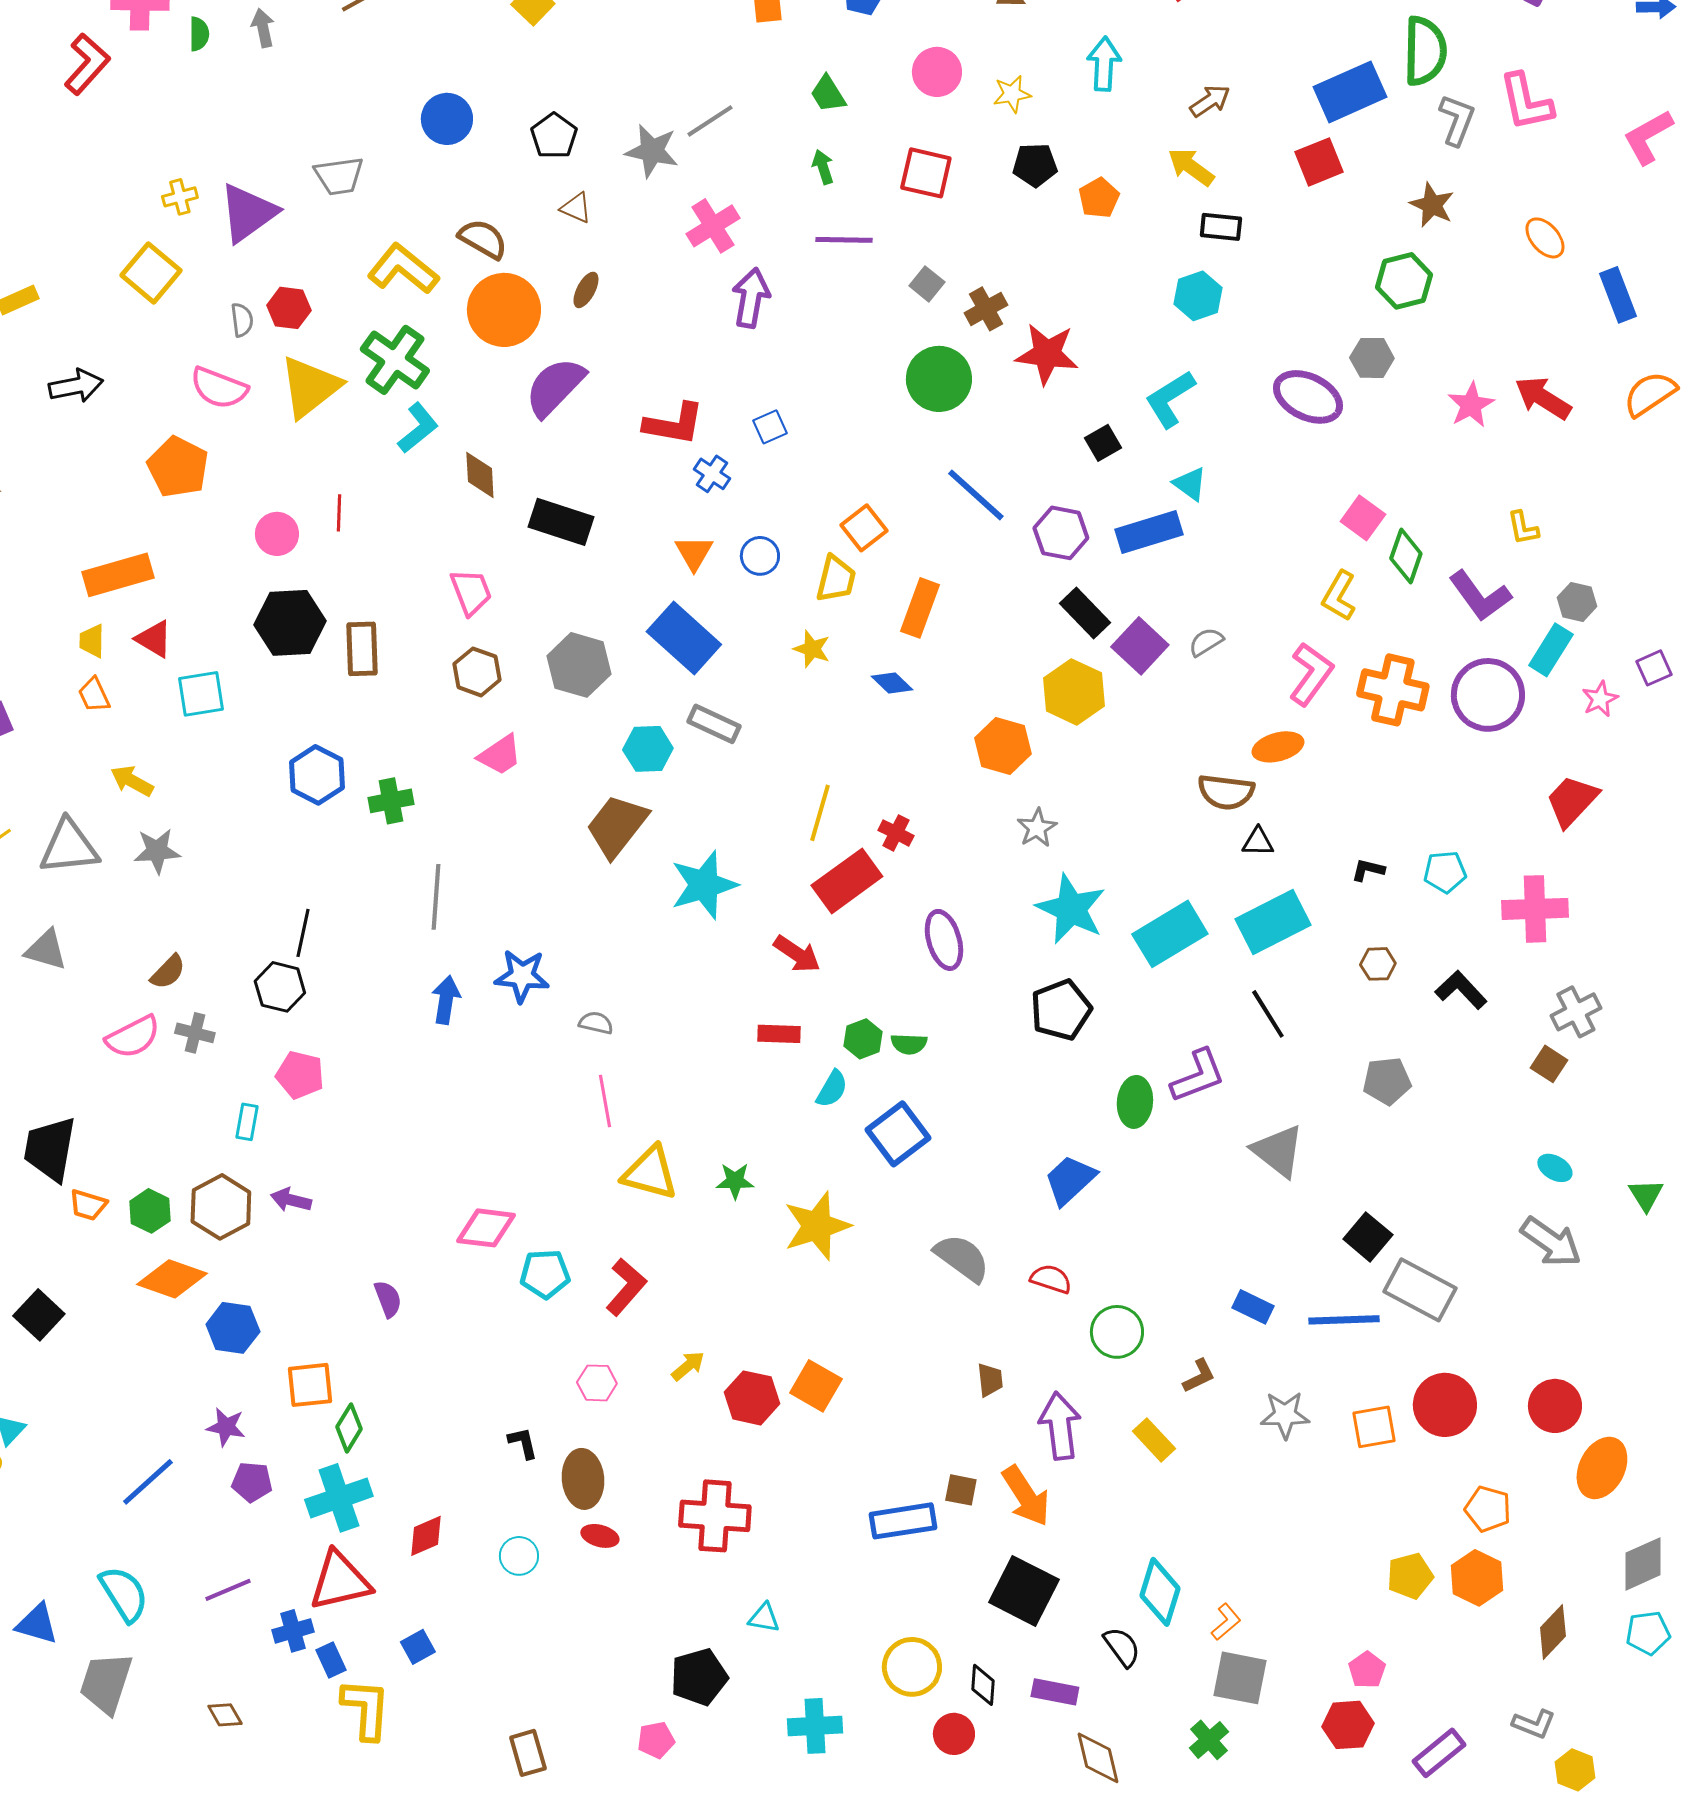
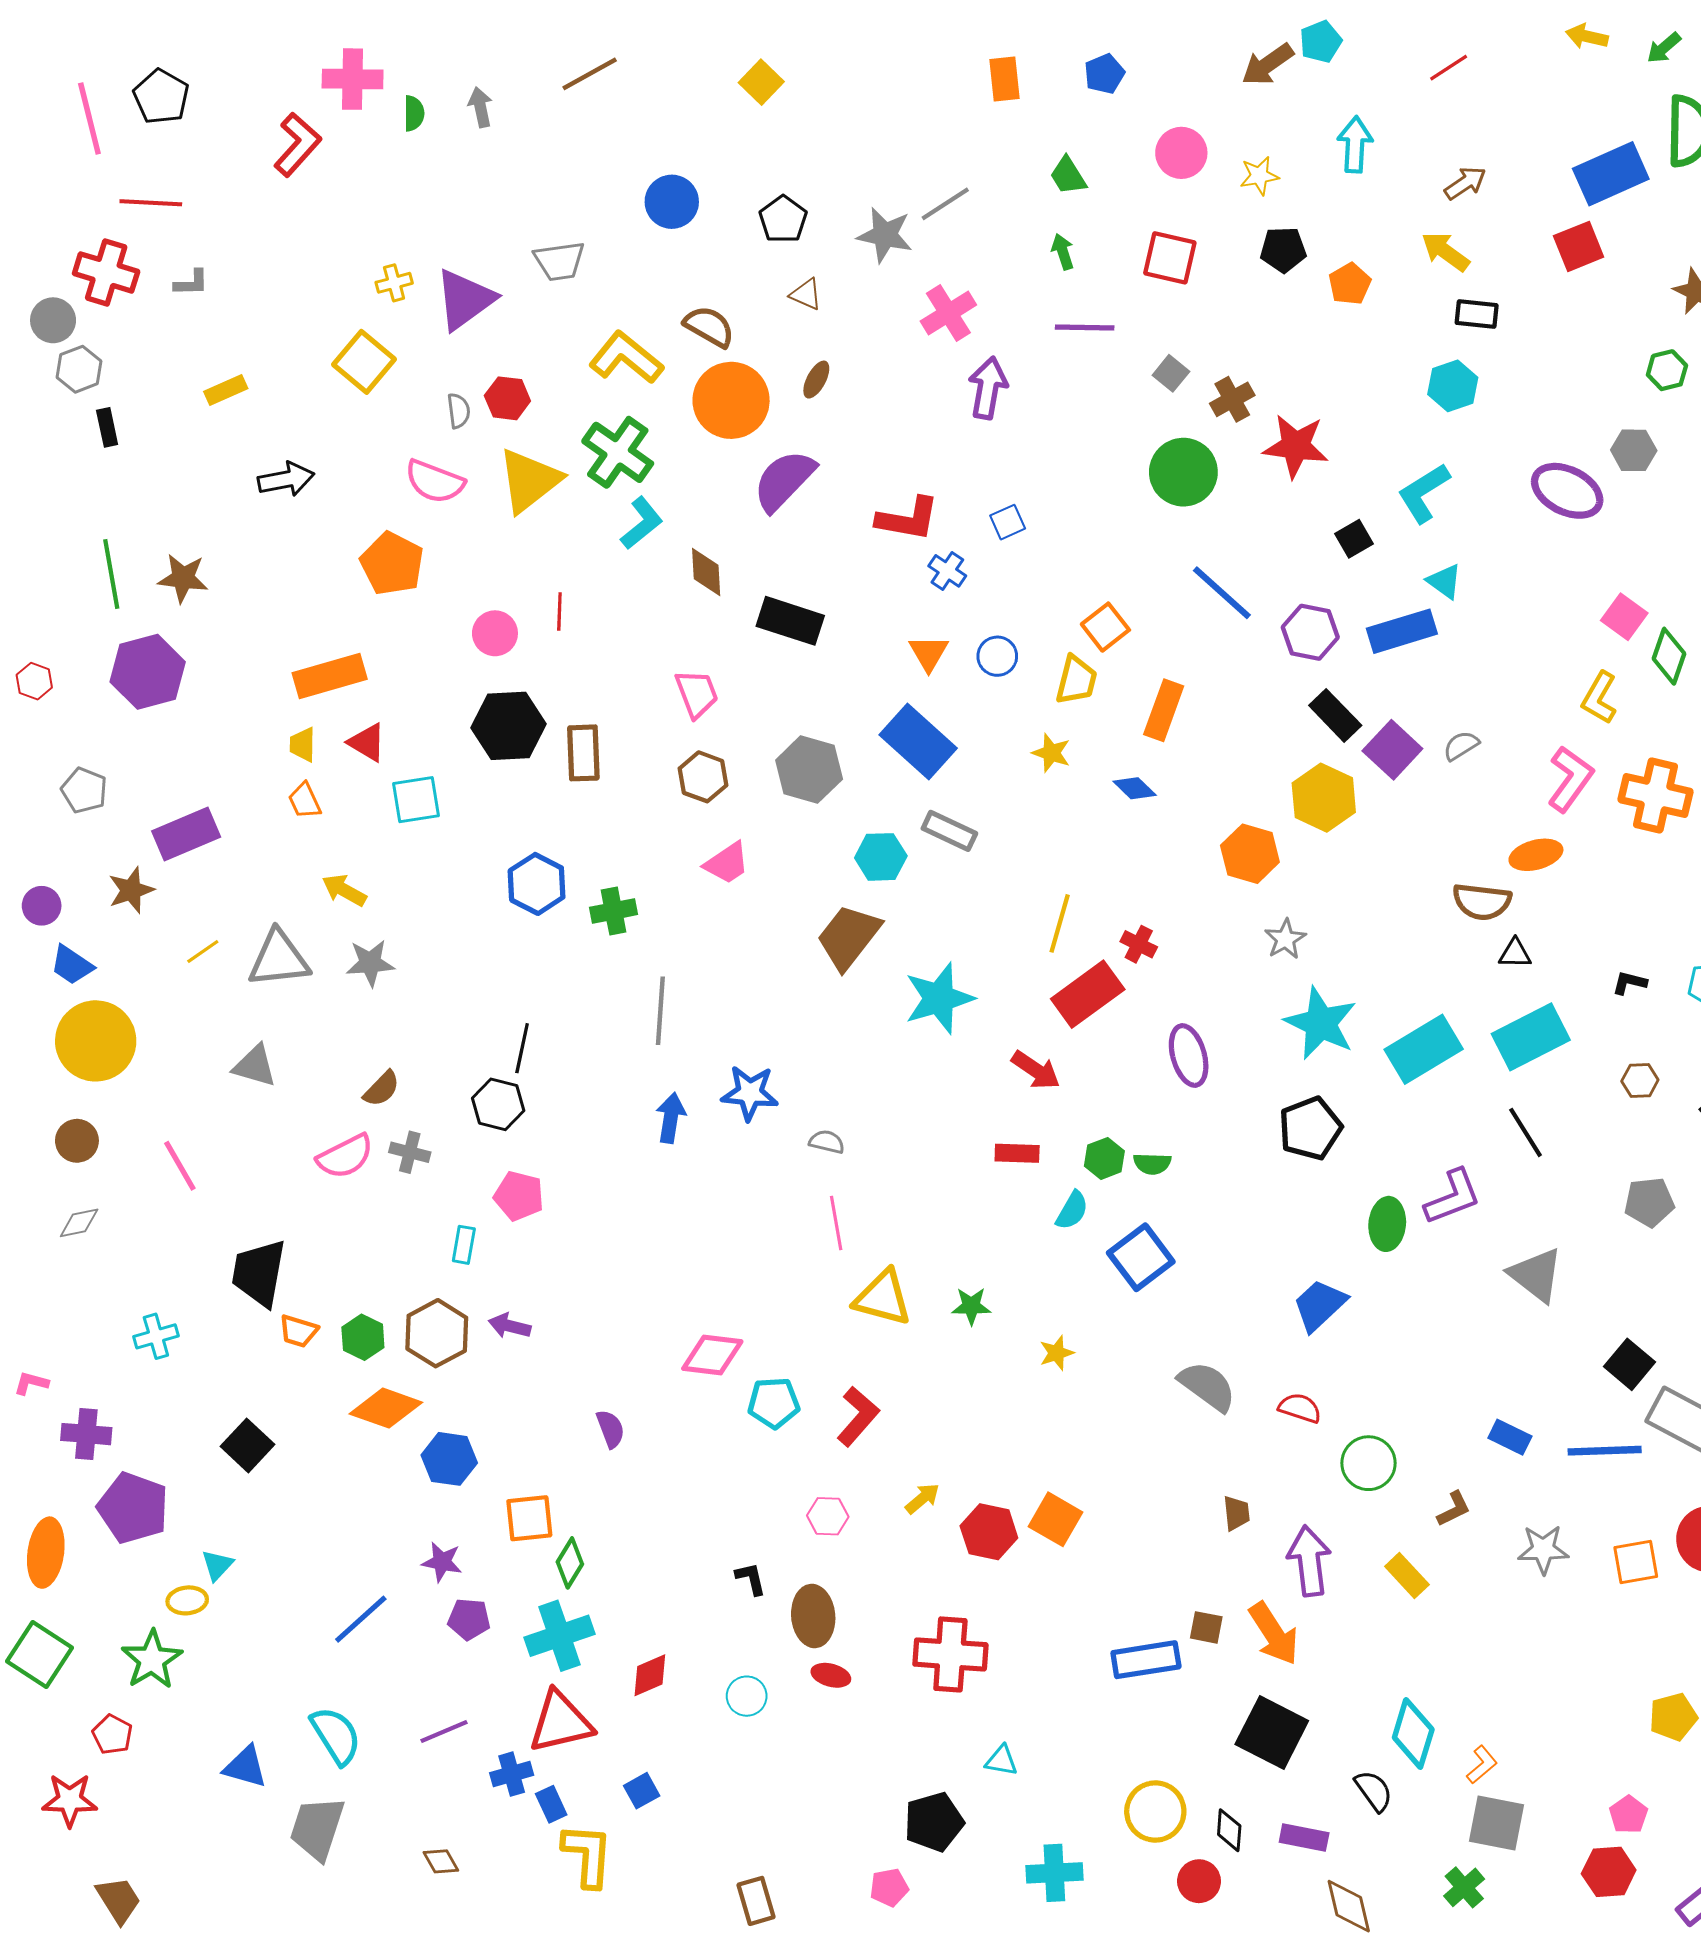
green hexagon: (1404, 281) -> (1667, 370), size x0.7
yellow star: (817, 1226) -> (1057, 1353), size x0.5

